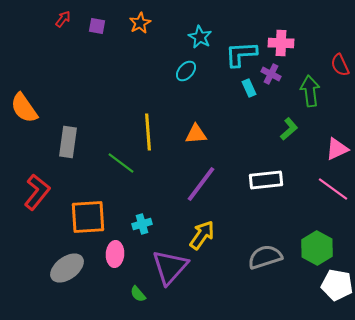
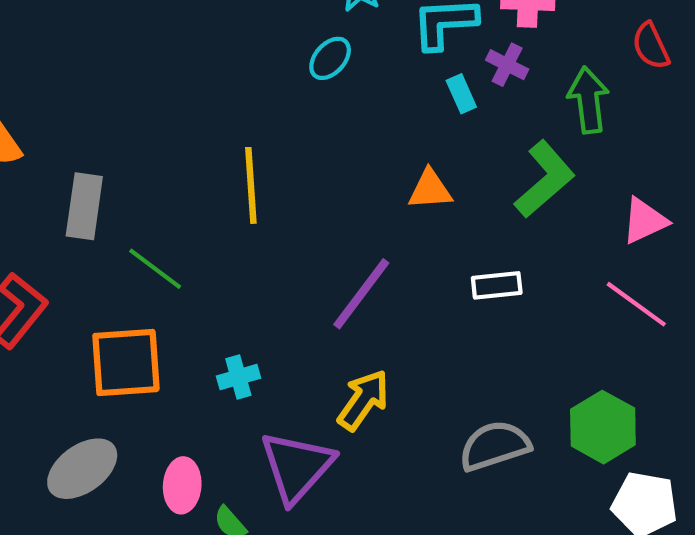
green L-shape: (289, 129) -> (545, 179), size x1.6
orange triangle: (196, 134) -> (430, 190), moved
green line: (121, 163) -> (155, 269), moved
white rectangle: (266, 180) -> (497, 285), size x0.7
pink ellipse: (115, 254) -> (182, 485), moved

